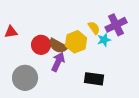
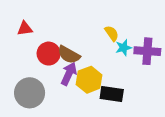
purple cross: (116, 25) -> (147, 51), moved, turned 30
red triangle: (11, 32) -> (25, 29), moved
yellow hexagon: (76, 42) -> (89, 80), moved

